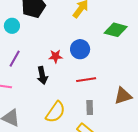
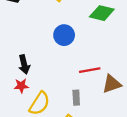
red star: (56, 56) -> (21, 86), moved
red line: (86, 80) -> (90, 70), moved

